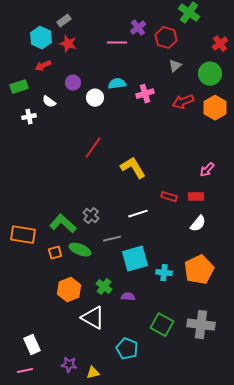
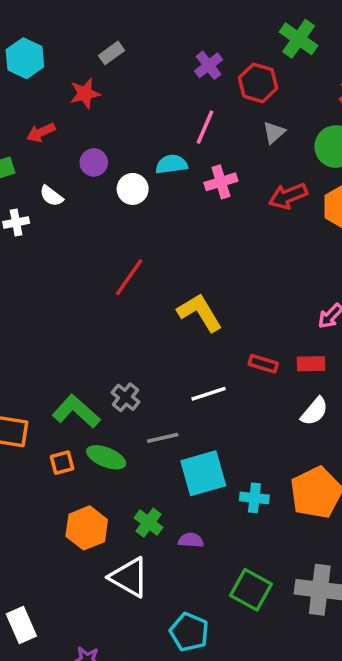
gray rectangle: (64, 21) -> (111, 53), moved
cyan hexagon: (41, 38) -> (25, 58), moved
pink line: (117, 43) -> (205, 127), moved, turned -66
red star: (68, 44) -> (85, 94), turned -30

